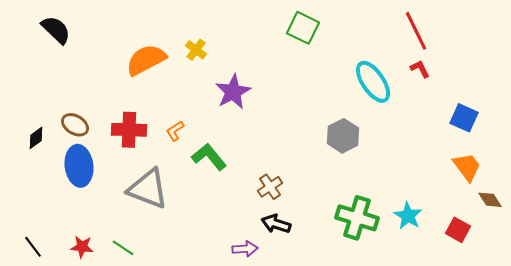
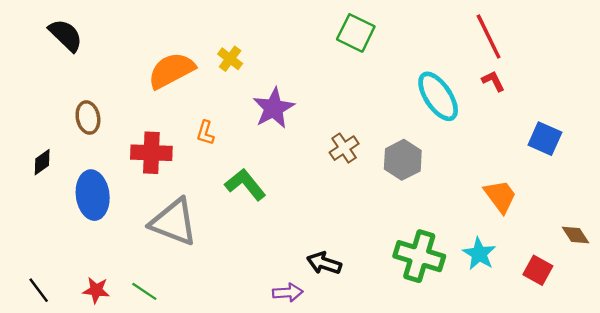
brown ellipse: (75, 125) -> (88, 117), moved, turned 48
orange L-shape: (175, 131) -> (205, 133), moved, turned -40
orange trapezoid: (467, 167) -> (500, 196), moved
brown cross: (270, 187) -> (344, 148), moved

